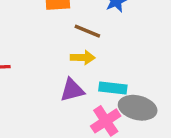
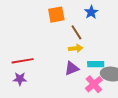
brown line: (87, 31) -> (76, 32), turned 42

